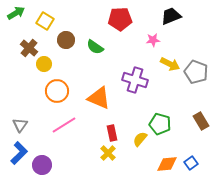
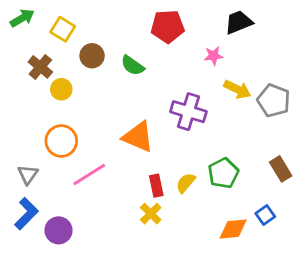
orange circle: (57, 91) -> (61, 141), moved
green pentagon: (160, 124) -> (223, 173), turned 30
yellow semicircle: (140, 139) -> (186, 183), moved
blue square: (191, 163) -> (265, 215), moved

